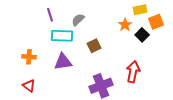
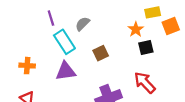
black square: (142, 35) -> (146, 47), moved, turned 32
cyan rectangle: (62, 36) -> (64, 42), turned 55
red arrow: (133, 72) -> (145, 83), turned -55

